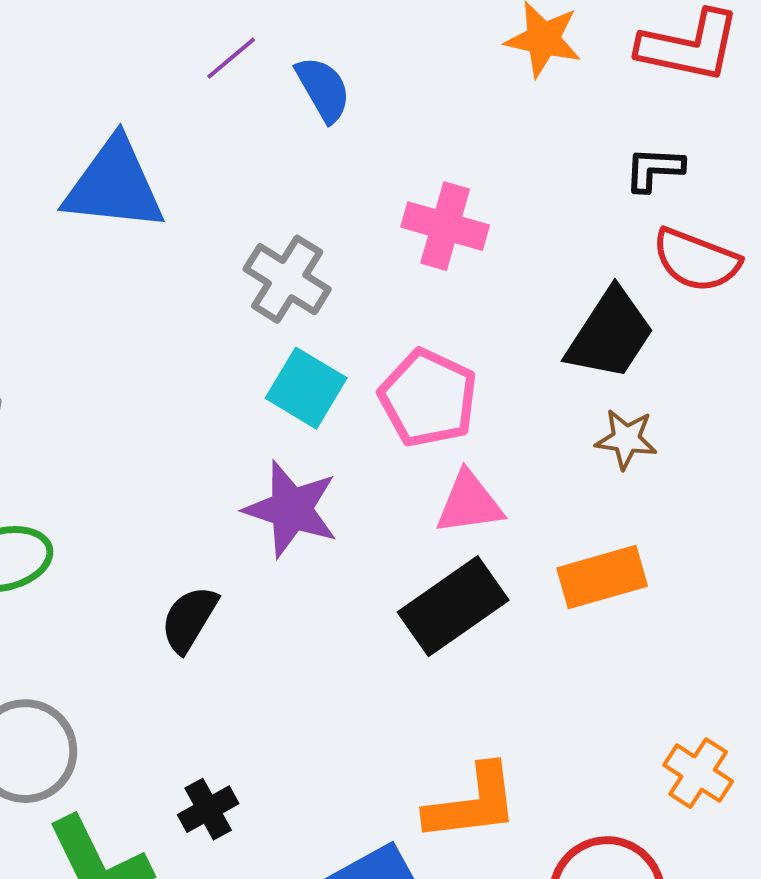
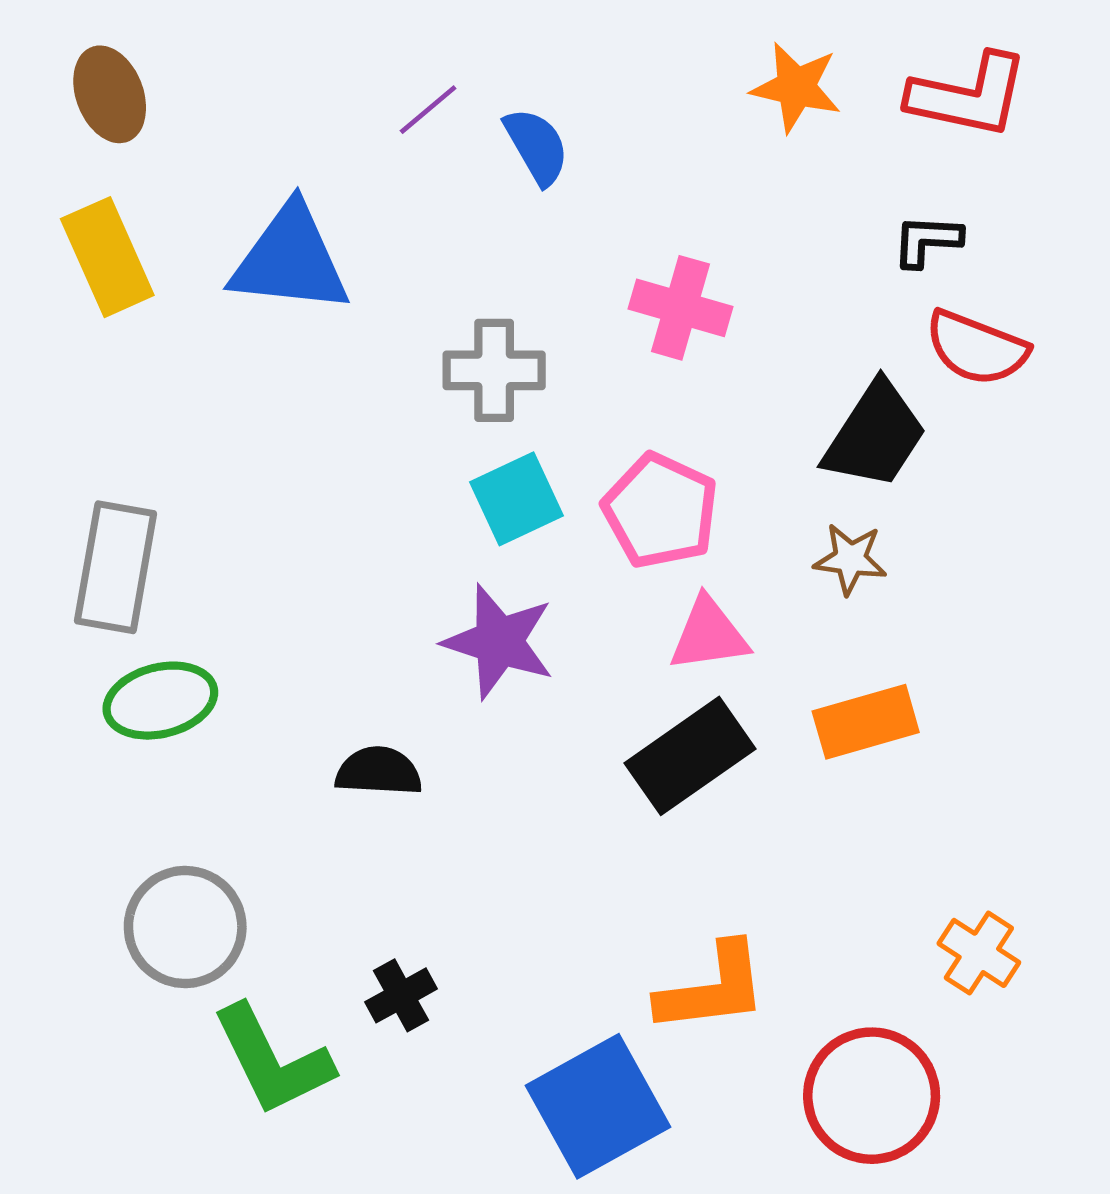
gray cross: (287, 279) -> (494, 370), turned -32
cyan square: (306, 388) -> (517, 499), turned 34
brown star: (626, 439) -> (850, 559), moved
black semicircle: (189, 619) -> (379, 771), turned 62

